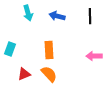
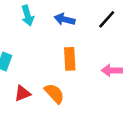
black line: (90, 16) -> (107, 19), turned 42
orange rectangle: (49, 50) -> (70, 59), moved

